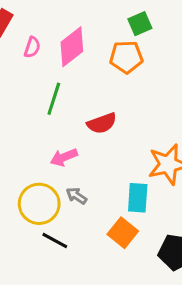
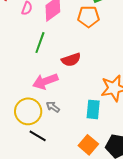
pink arrow: (64, 157) -> (45, 81), size x1.4
orange square: (123, 233) -> (88, 145), moved

